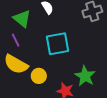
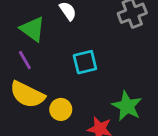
cyan square: (57, 44) -> (85, 62), size x0.7

